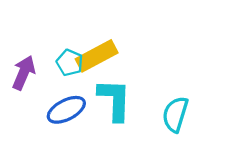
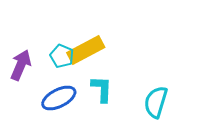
cyan L-shape: (115, 100) -> (102, 89), size x0.7

